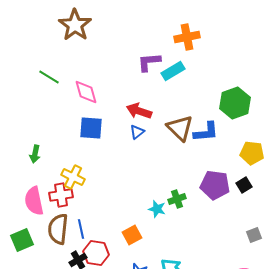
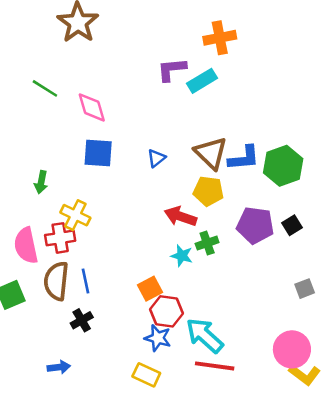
green hexagon: (235, 103) -> (283, 166), moved
red arrow: (139, 111) -> (180, 216), moved
yellow pentagon: (252, 153) -> (208, 191), moved
green arrow: (35, 154) -> (41, 182), moved
red hexagon: (96, 253) -> (167, 311), moved

